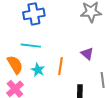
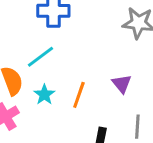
cyan line: (31, 46) -> (40, 57), turned -54

